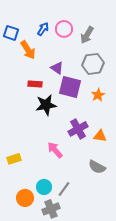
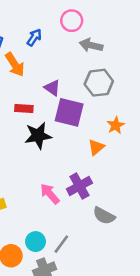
pink circle: (64, 29) -> (72, 21), moved
gray arrow: (87, 35) -> (91, 45), turned 72
orange star: (98, 95) -> (116, 125), moved
purple cross: (78, 129) -> (79, 186), moved
orange triangle: (100, 136) -> (96, 147), moved, turned -48

